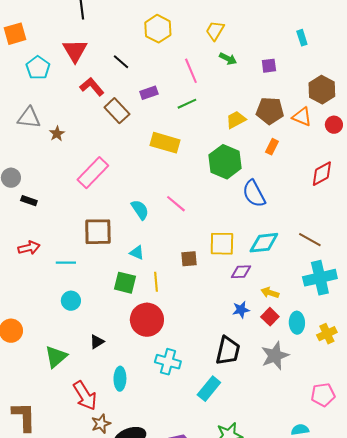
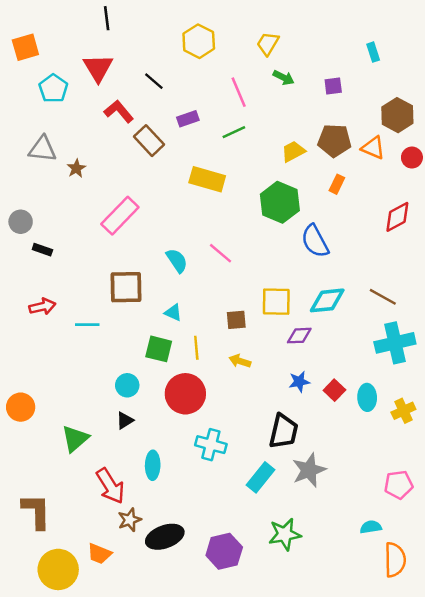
yellow arrow: (270, 293) -> (240, 361), moved
cyan circle: (71, 301) -> (127, 385), moved
gray star: (275, 356) -> (309, 470), moved

